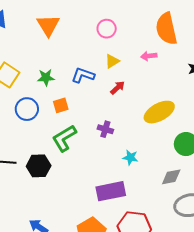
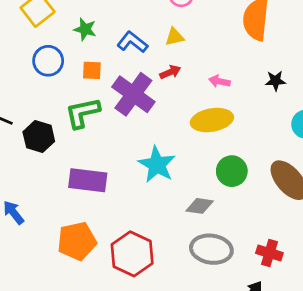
pink arrow: (149, 56) -> (219, 81), moved
purple cross: (105, 129) -> (133, 94), moved, size x2.0
cyan star: (130, 157) -> (157, 165), size x1.8
purple rectangle: (111, 191) -> (88, 180), moved

